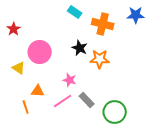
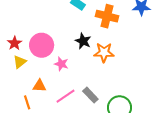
red star: (14, 29) -> (15, 43), moved
yellow triangle: (19, 68) -> (20, 62), turned 48
pink star: (70, 80) -> (61, 64), moved

